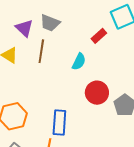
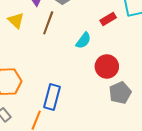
red circle: (97, 93) -> (107, 66), moved

